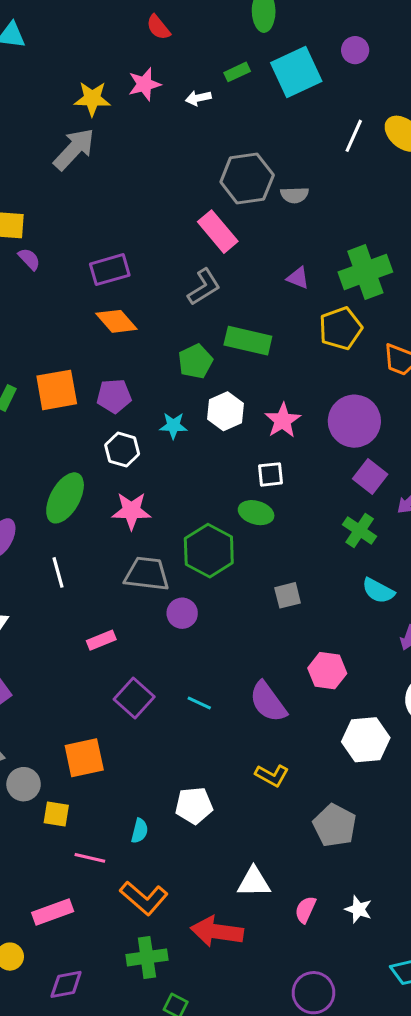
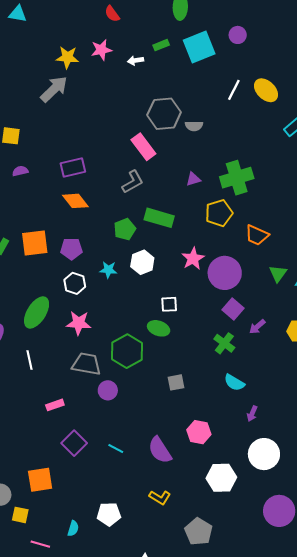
purple semicircle: (29, 259) -> (20, 171), moved, turned -63
purple triangle: (298, 278) -> (193, 179), turned -42
pink star: (283, 420) -> (193, 259), moved

